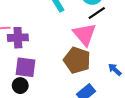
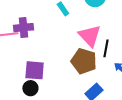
black line: (97, 13) -> (106, 48), moved, turned -42
purple cross: (18, 38) -> (23, 28), moved

